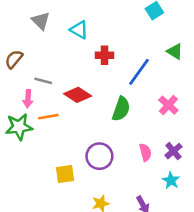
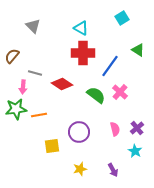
cyan triangle: (79, 30) -> (81, 28), moved
red cross: (105, 55) -> (83, 53), size x1.6
pink cross: (168, 105) -> (120, 92), moved
green semicircle: (121, 109) -> (96, 95), turned -72
orange line: (48, 117) -> (39, 115), moved

